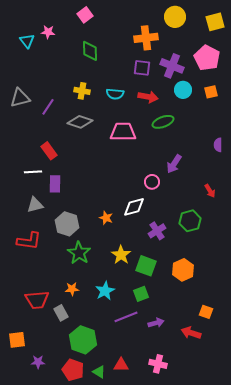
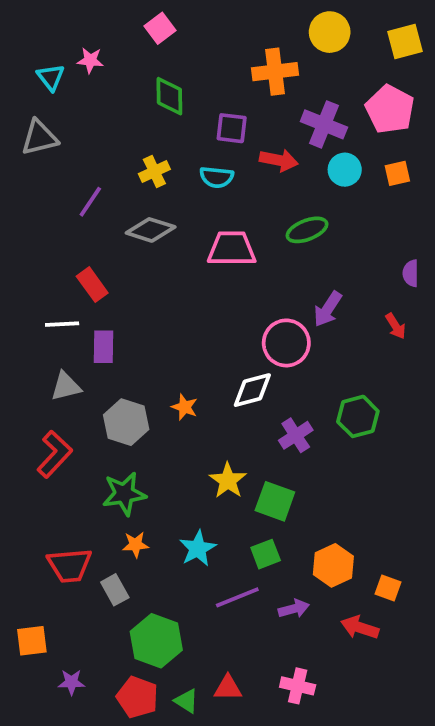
purple square: (142, 68) -> (232, 128), moved
yellow cross: (82, 91) -> (154, 171), turned -35
red arrow: (148, 97) -> (279, 160), moved
gray triangle: (20, 98) -> (39, 138), moved
pink circle: (152, 182) -> (286, 343), size x1.6
red arrow: (210, 191) -> (396, 326), moved
orange star: (106, 218) -> (185, 407), moved
red L-shape: (29, 241) -> (54, 454), turned -55
green star: (79, 253) -> (124, 494), moved, turned 30
orange hexagon: (183, 270) -> (333, 565), moved

